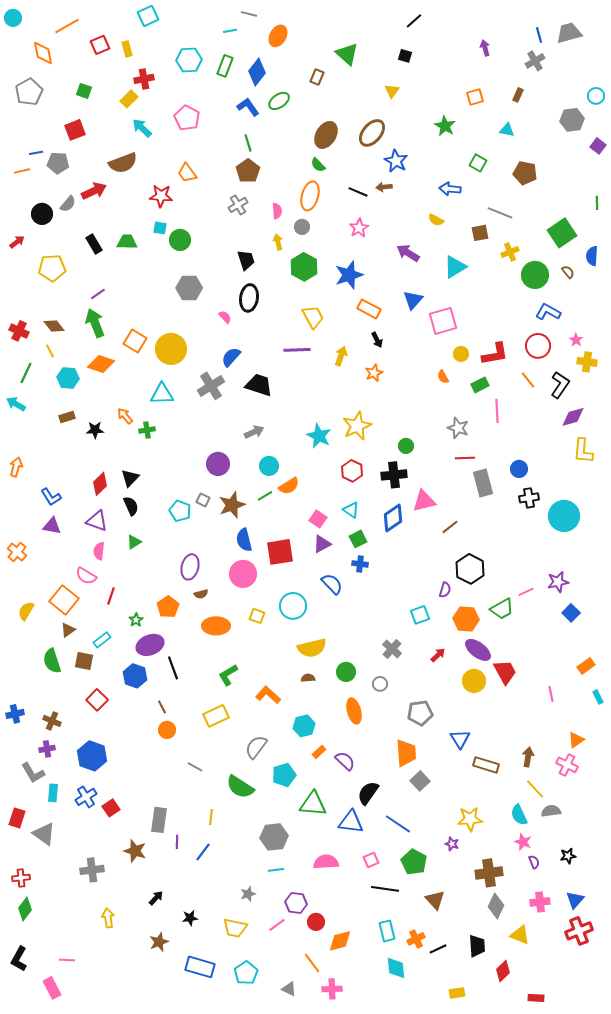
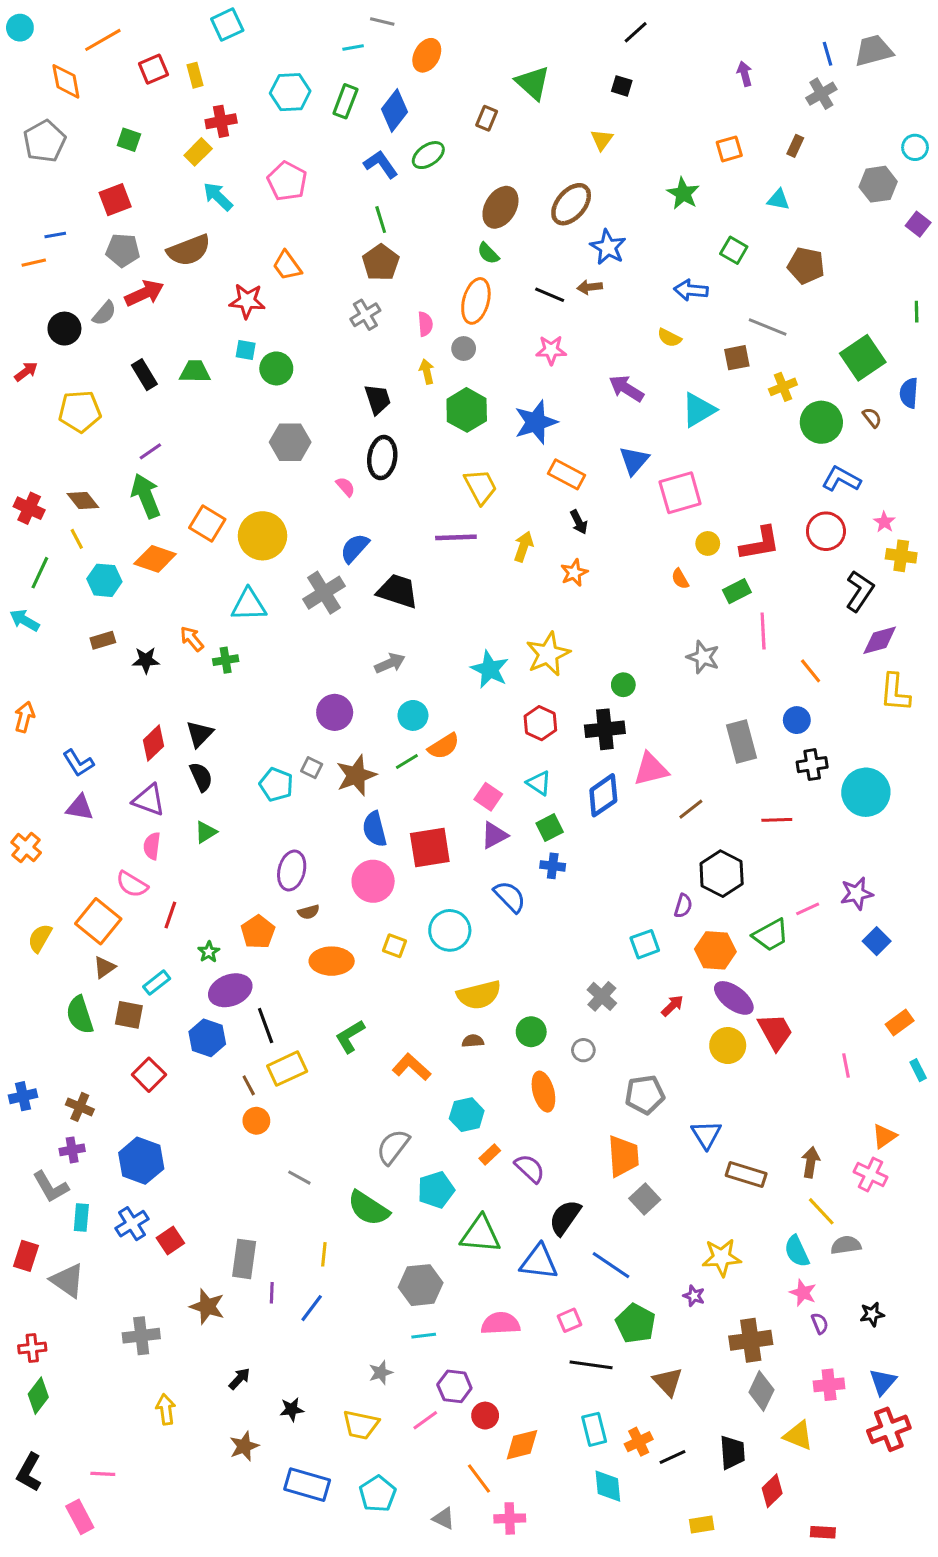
gray pentagon: (58, 163) -> (123, 250), moved
pink star: (359, 228) -> (551, 350), turned 30
orange line: (528, 380) -> (811, 671), moved
red line: (465, 458) -> (777, 820), moved
yellow rectangle: (216, 716) -> (287, 1069), moved

